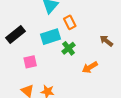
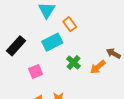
brown arrow: (106, 41) -> (113, 53), moved
green cross: (68, 48) -> (73, 62), moved

